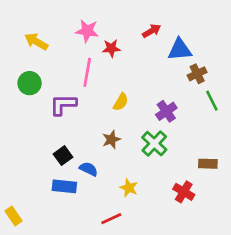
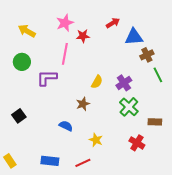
pink star: (87, 31) -> (65, 23), turned -30
yellow semicircle: (121, 102) -> (97, 82), moved
green cross: (154, 144) -> (129, 107), moved
black square: (63, 156) -> (19, 116), moved
blue rectangle: (64, 186) -> (50, 161), moved

